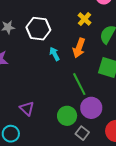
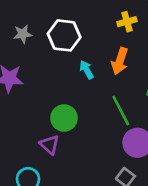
yellow cross: (85, 19) -> (127, 22), turned 32
green circle: (67, 116) -> (64, 118), moved

